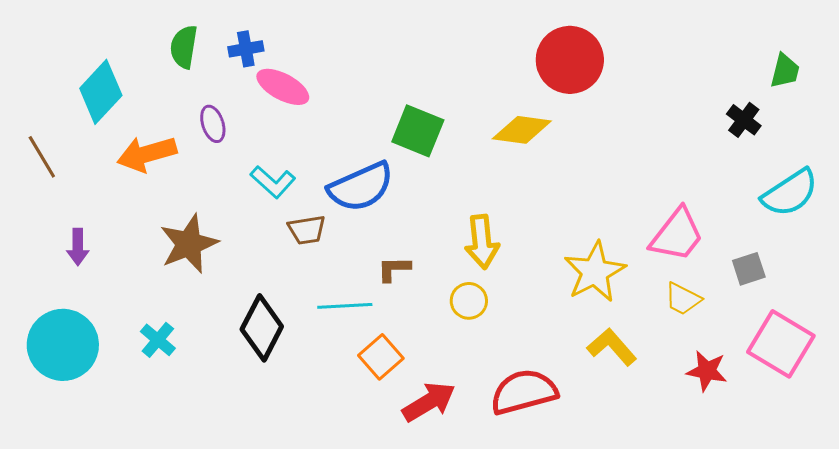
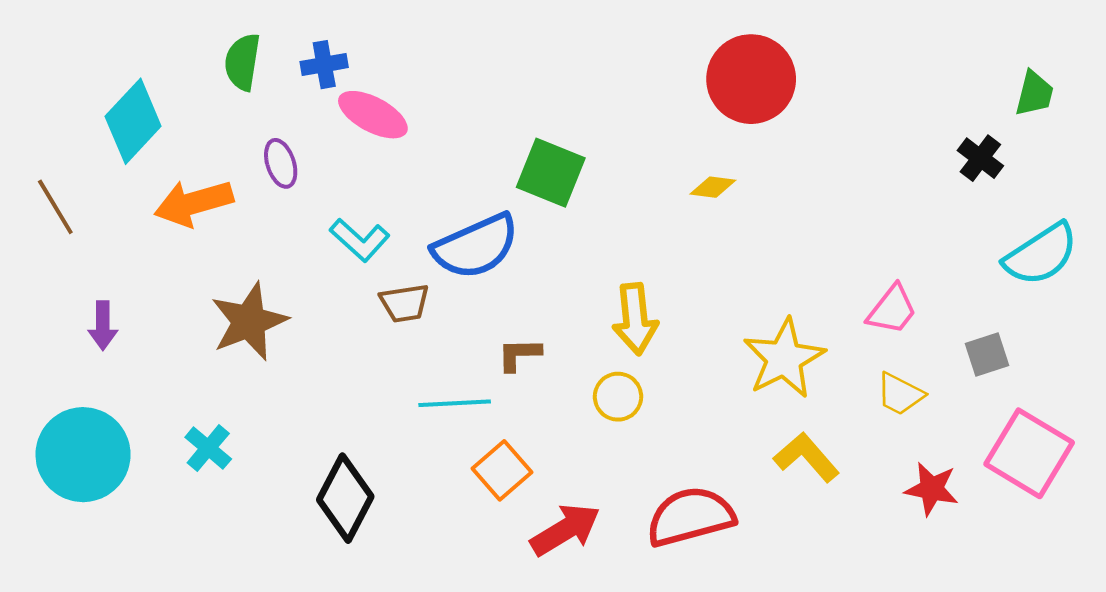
yellow diamond: (522, 130) -> (713, 187), moved, size x0.6
pink trapezoid: (677, 235) -> (892, 310), size x0.7
black diamond: (262, 328) -> (345, 498), moved

